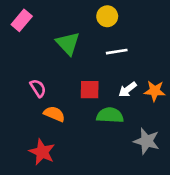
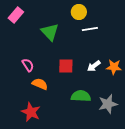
white line: (117, 52) -> (90, 29), moved
green semicircle: (110, 115) -> (81, 96), moved
gray star: (147, 141) -> (108, 104), turned -30

